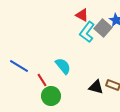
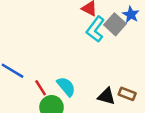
cyan semicircle: (63, 66) -> (66, 87), moved

